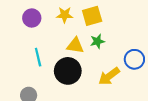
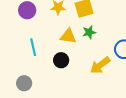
black circle: (68, 71) -> (61, 60), size x0.6

